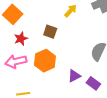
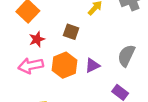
purple triangle: (74, 76) -> (92, 65), moved

